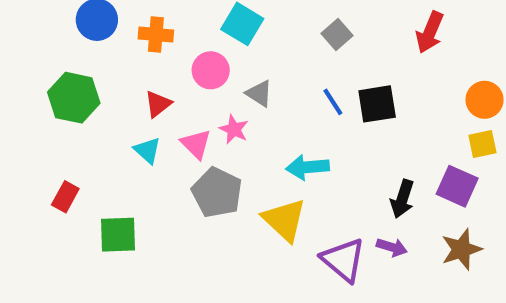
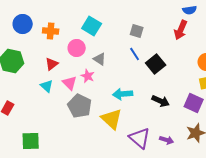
gray square: (337, 34) -> (137, 31), turned -32
blue line: (333, 102) -> (135, 54), moved
black square: (377, 104) -> (156, 64), turned -30
black arrow: (402, 199) -> (161, 101), moved, turned -84
green square: (118, 235) -> (31, 141), moved
purple arrow: (392, 247) -> (167, 140), moved

